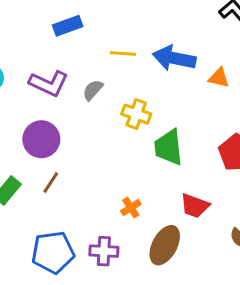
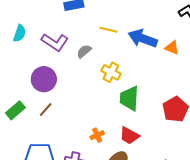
orange triangle: (219, 78) -> (172, 48), moved
red trapezoid: (195, 206) -> (129, 136), moved

